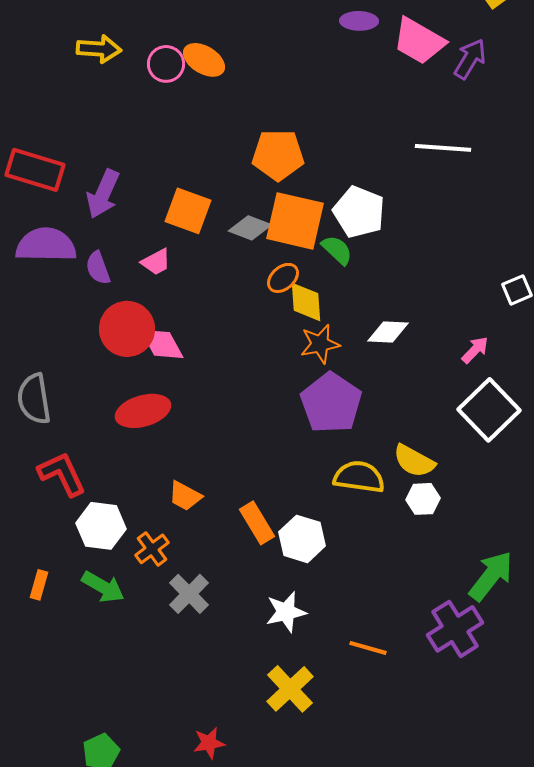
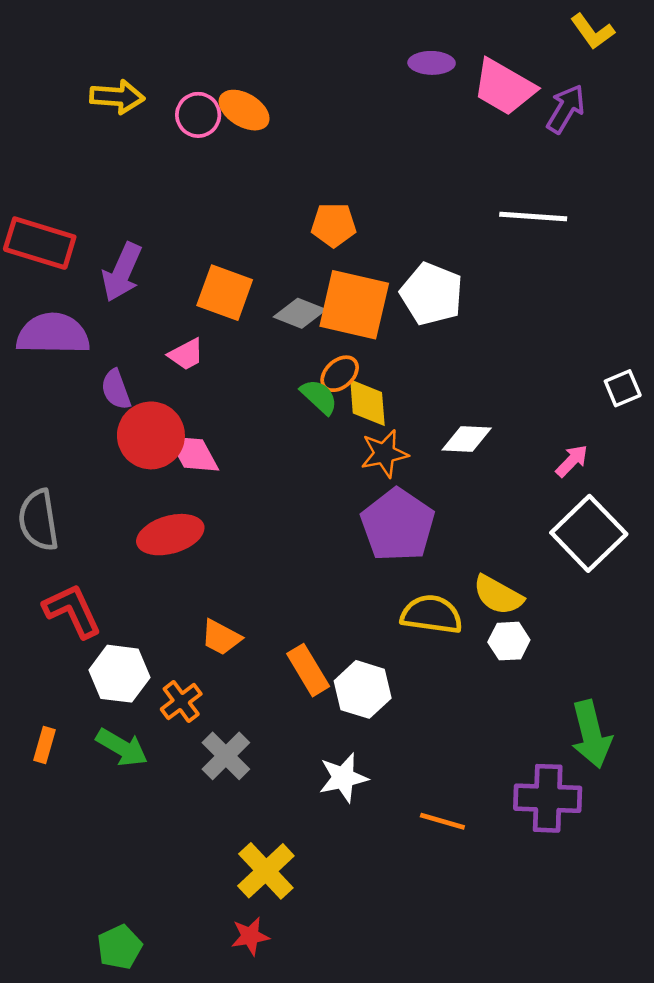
orange pentagon: (278, 155) -> (334, 225), size x0.7
green semicircle: (337, 250) -> (319, 397), moved
purple semicircle: (98, 268) -> (116, 389), moved
green arrow: (491, 576) -> (591, 734), turned 128
purple cross: (455, 629) -> (548, 798), turned 34
yellow cross: (290, 689) -> (266, 871), moved

